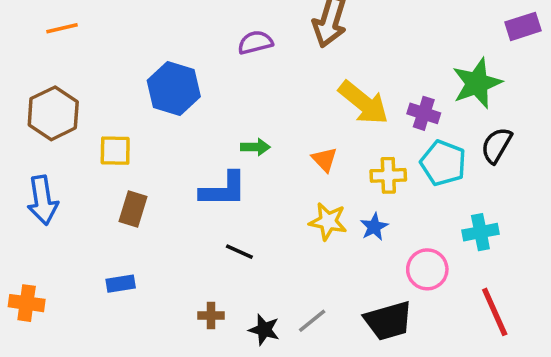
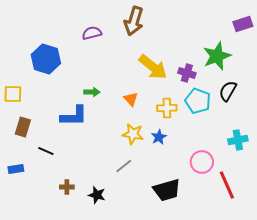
cyan cross: (480, 232) -> (238, 140), moved
black line: (239, 252) -> (46, 151), moved
pink circle: (427, 269) -> (202, 162), moved
gray line: (312, 321) -> (124, 166), moved

